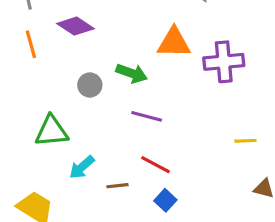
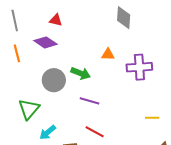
orange triangle: (174, 43) -> (108, 54), size x0.6
gray circle: (90, 85) -> (54, 80), size x1.5
green triangle: (52, 131) -> (29, 109), turned -45

